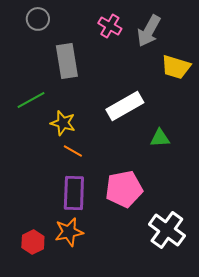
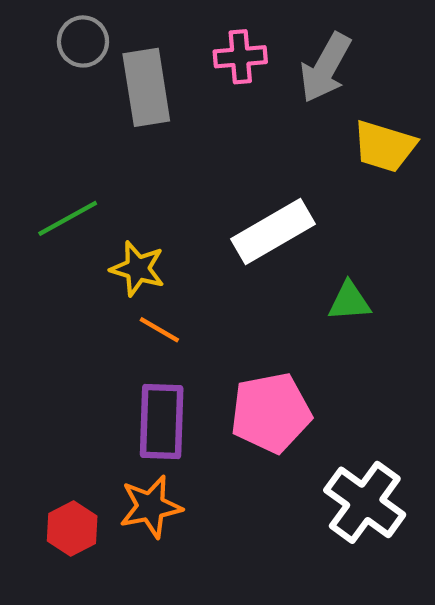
pink cross: (110, 26) -> (240, 57), turned -35
gray rectangle: (67, 61) -> (146, 87), moved

